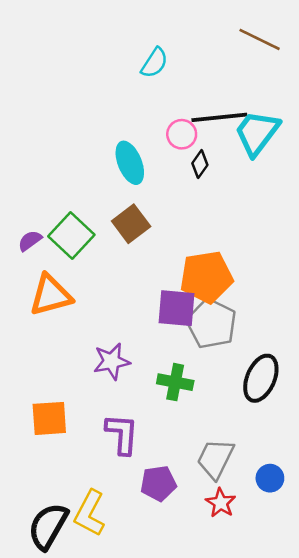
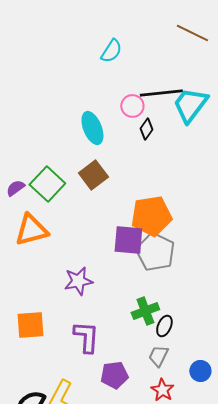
black ellipse: (261, 378) -> (164, 326), moved, size x0.6
green cross: (175, 382) -> (145, 311), moved, turned -32
gray trapezoid: (215, 459) -> (158, 356), size x0.7

